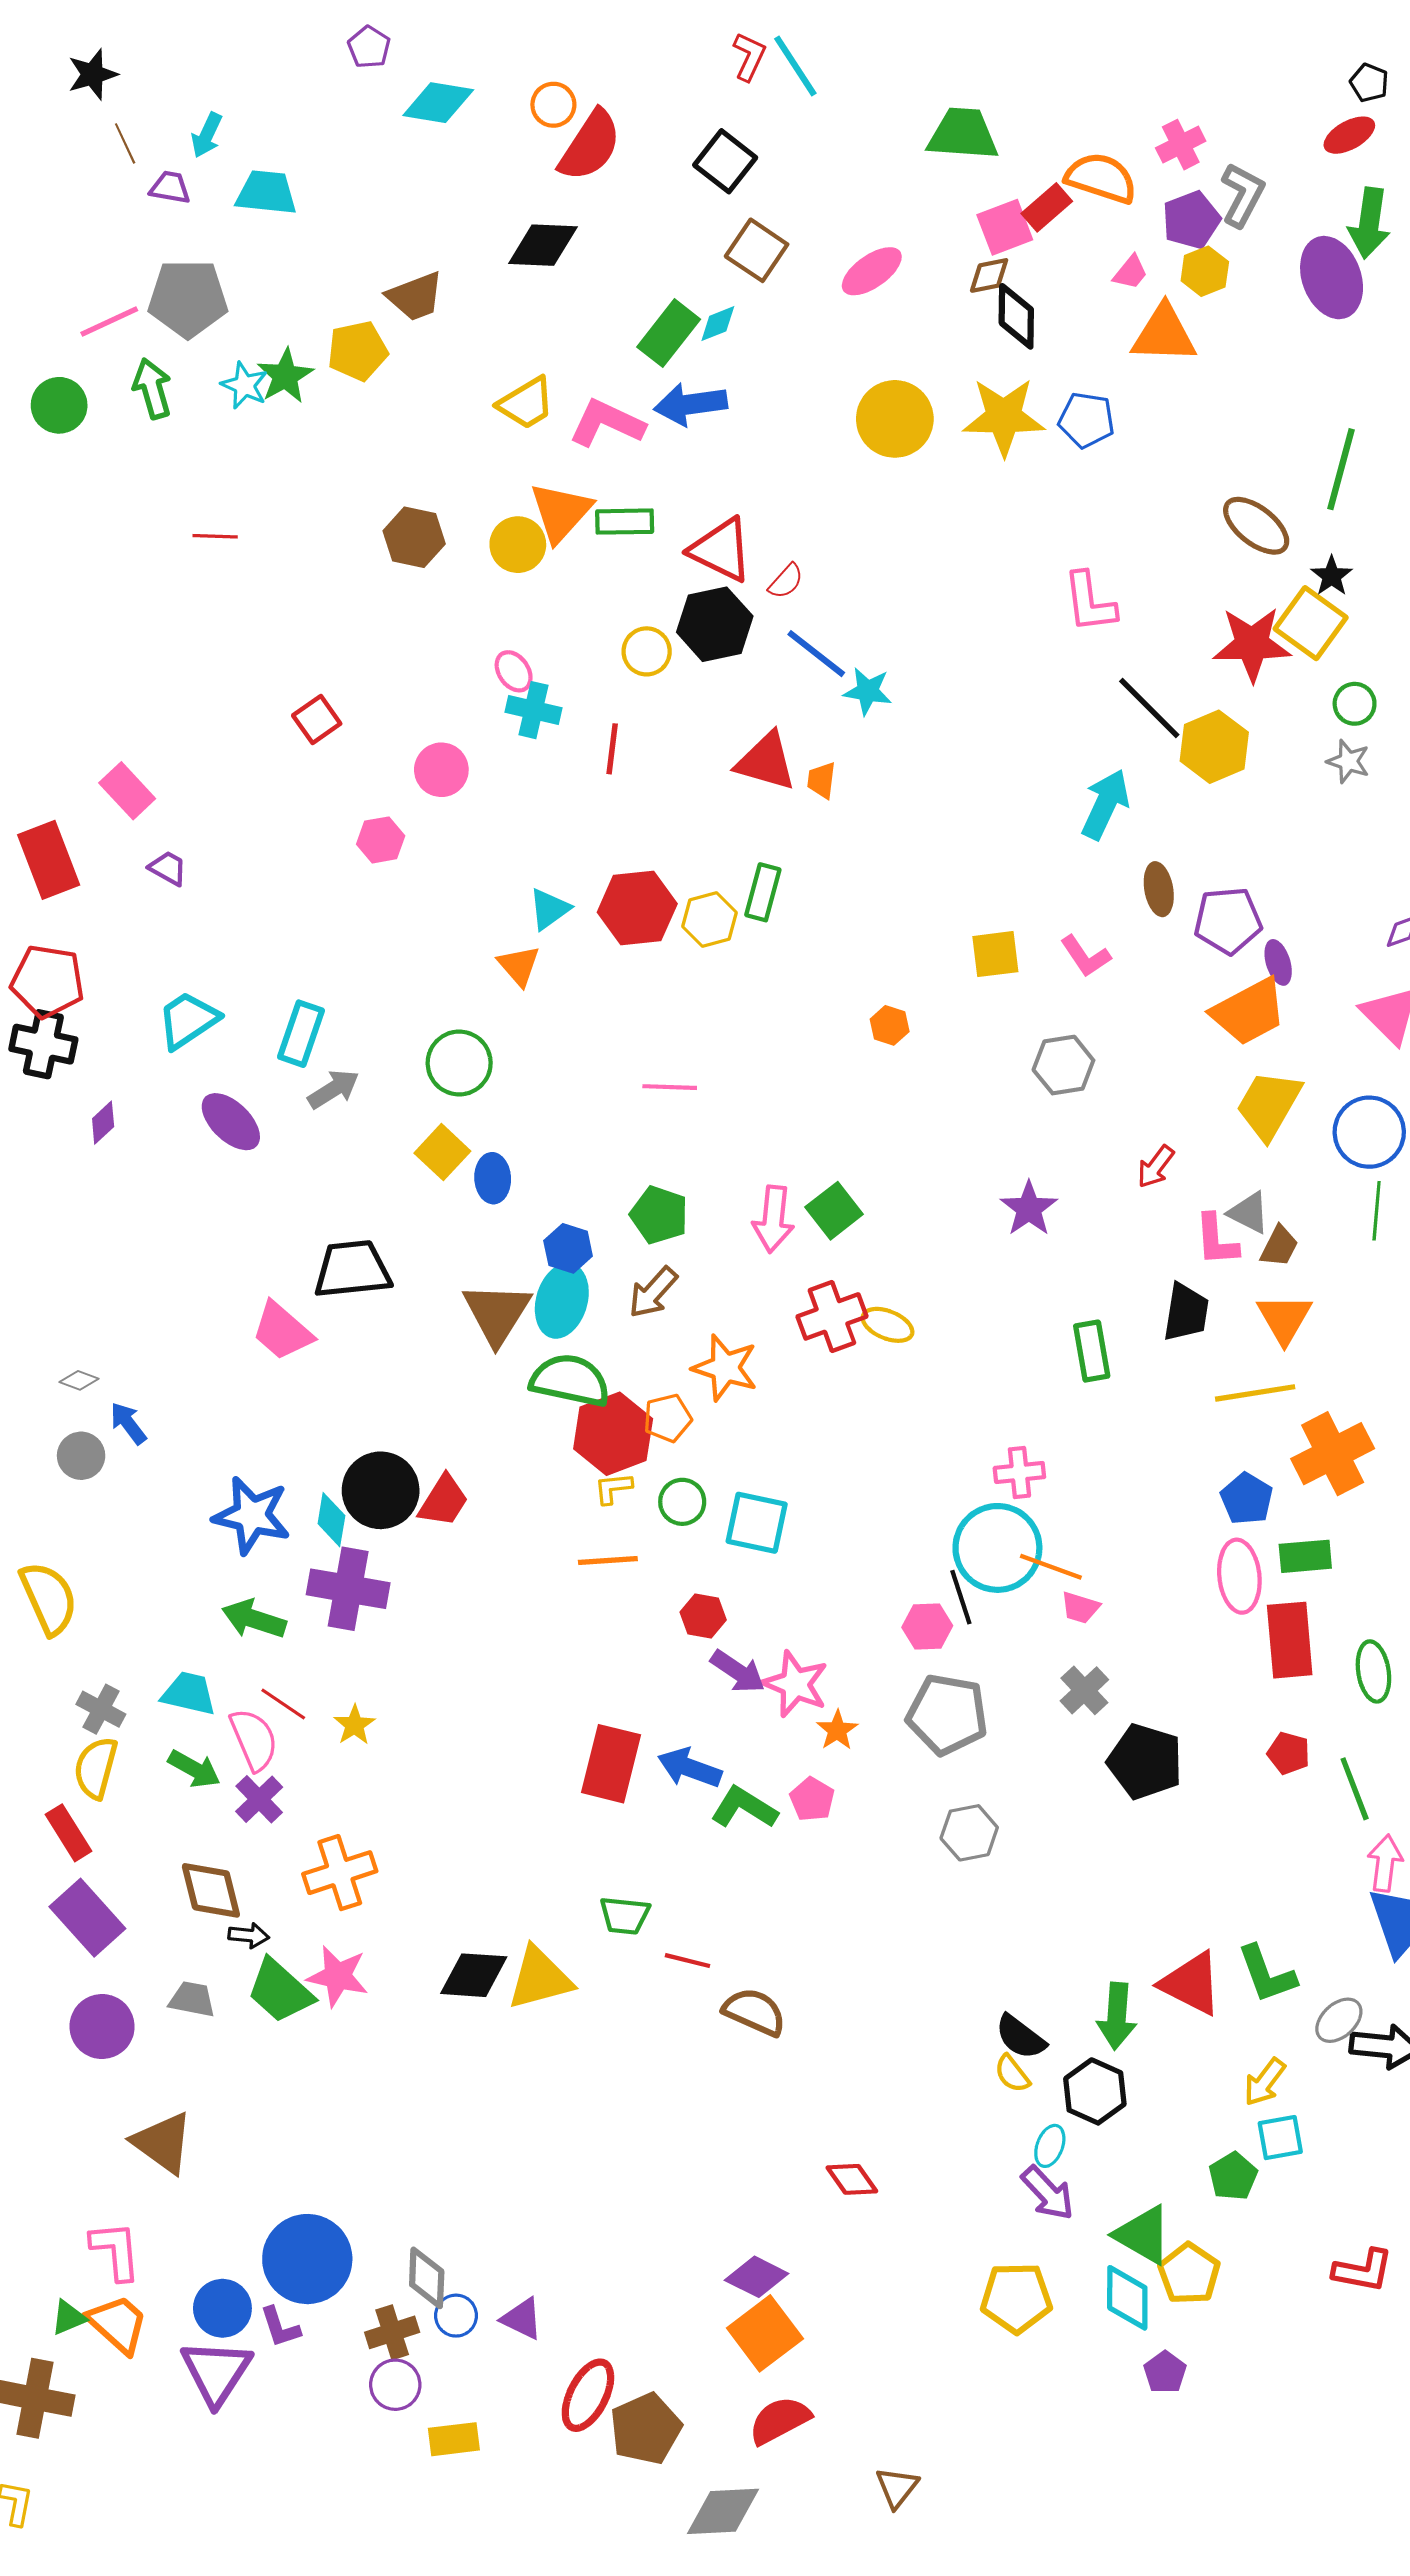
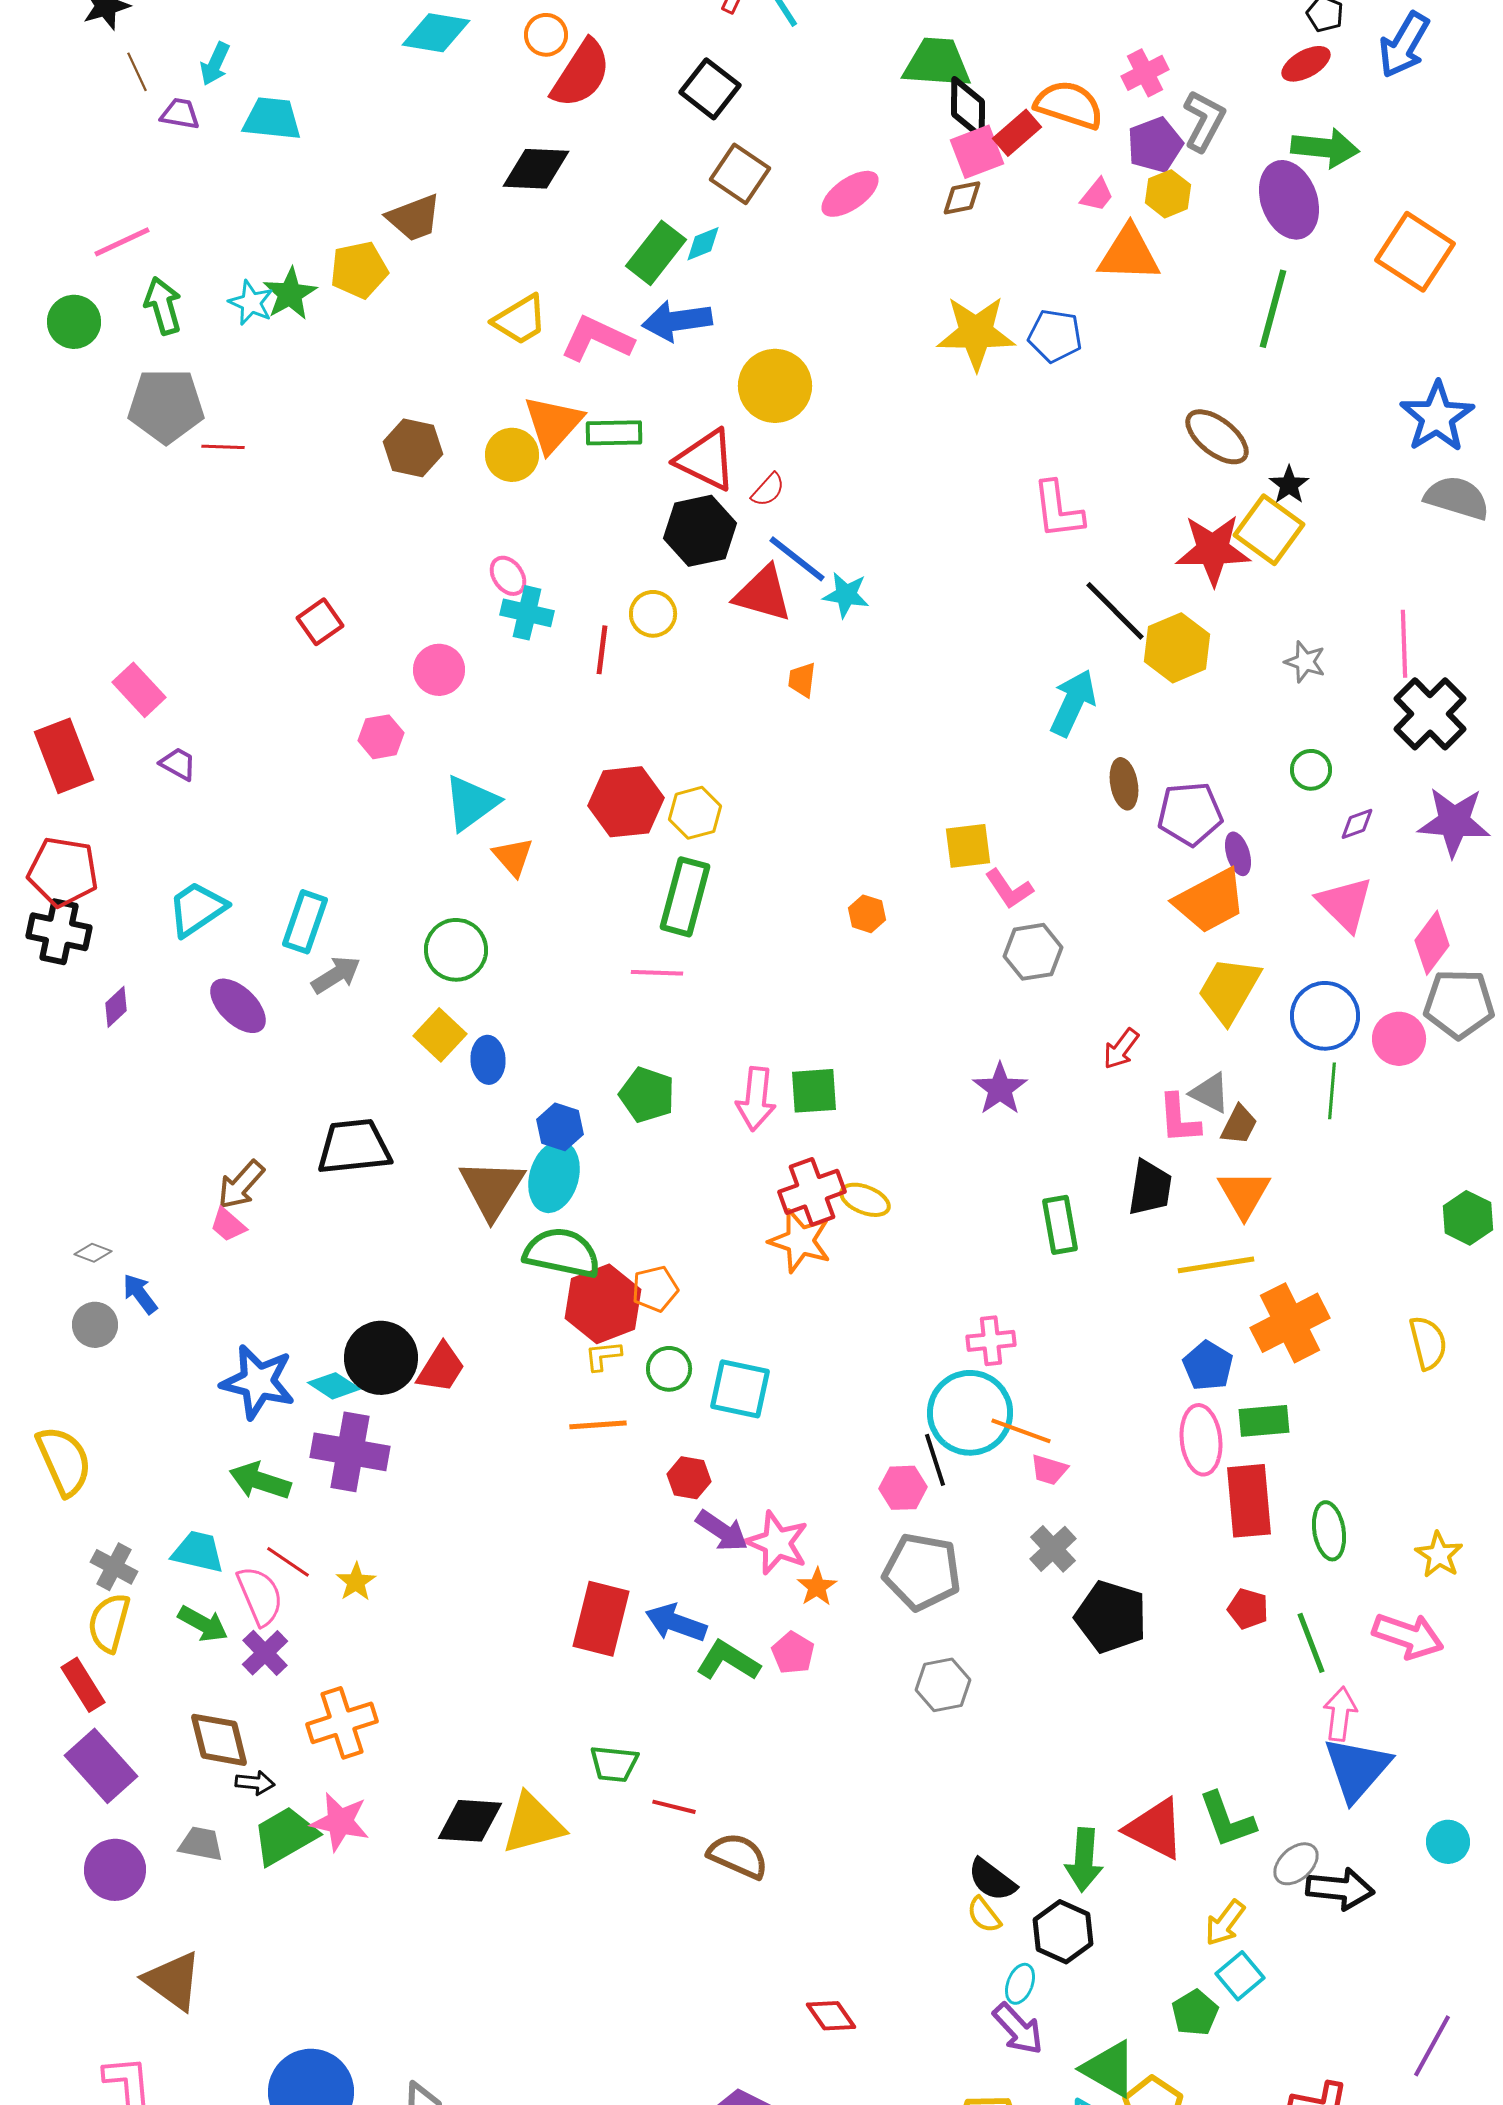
green arrow: (1369, 223) -> (1325, 148), turned -92
gray pentagon: (188, 298) -> (166, 406), moved
black diamond: (1016, 316) -> (968, 108), moved
yellow circle: (895, 419) -> (775, 386), moved
green line: (1341, 469) -> (1273, 309), moved
yellow circle: (647, 651) -> (653, 614), moved
green circle: (1355, 704) -> (1311, 770), moved
red triangle: (766, 761) -> (763, 594), moved
green rectangle: (763, 892) -> (685, 897), moved, size x1.4
cyan triangle: (549, 909) -> (471, 803), moved, size x1.4
pink L-shape: (1085, 956) -> (1009, 889), moved
green square: (834, 1211) -> (814, 1091), turned 34
brown arrow: (653, 1292) -> (241, 1185), moved
pink trapezoid: (282, 1331) -> (228, 1225), moved, size x0.6
orange star: (725, 1368) -> (800, 1241), moved
cyan diamond: (331, 1520) -> (334, 1386), turned -66
green trapezoid: (280, 1991) -> (285, 1836), turned 108
cyan square: (1280, 2138) -> (1240, 1976), turned -30

